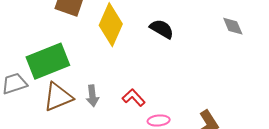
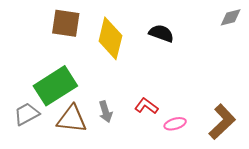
gray diamond: (233, 26) -> (231, 17), turned -70
brown triangle: (58, 97) -> (72, 119), turned 40

